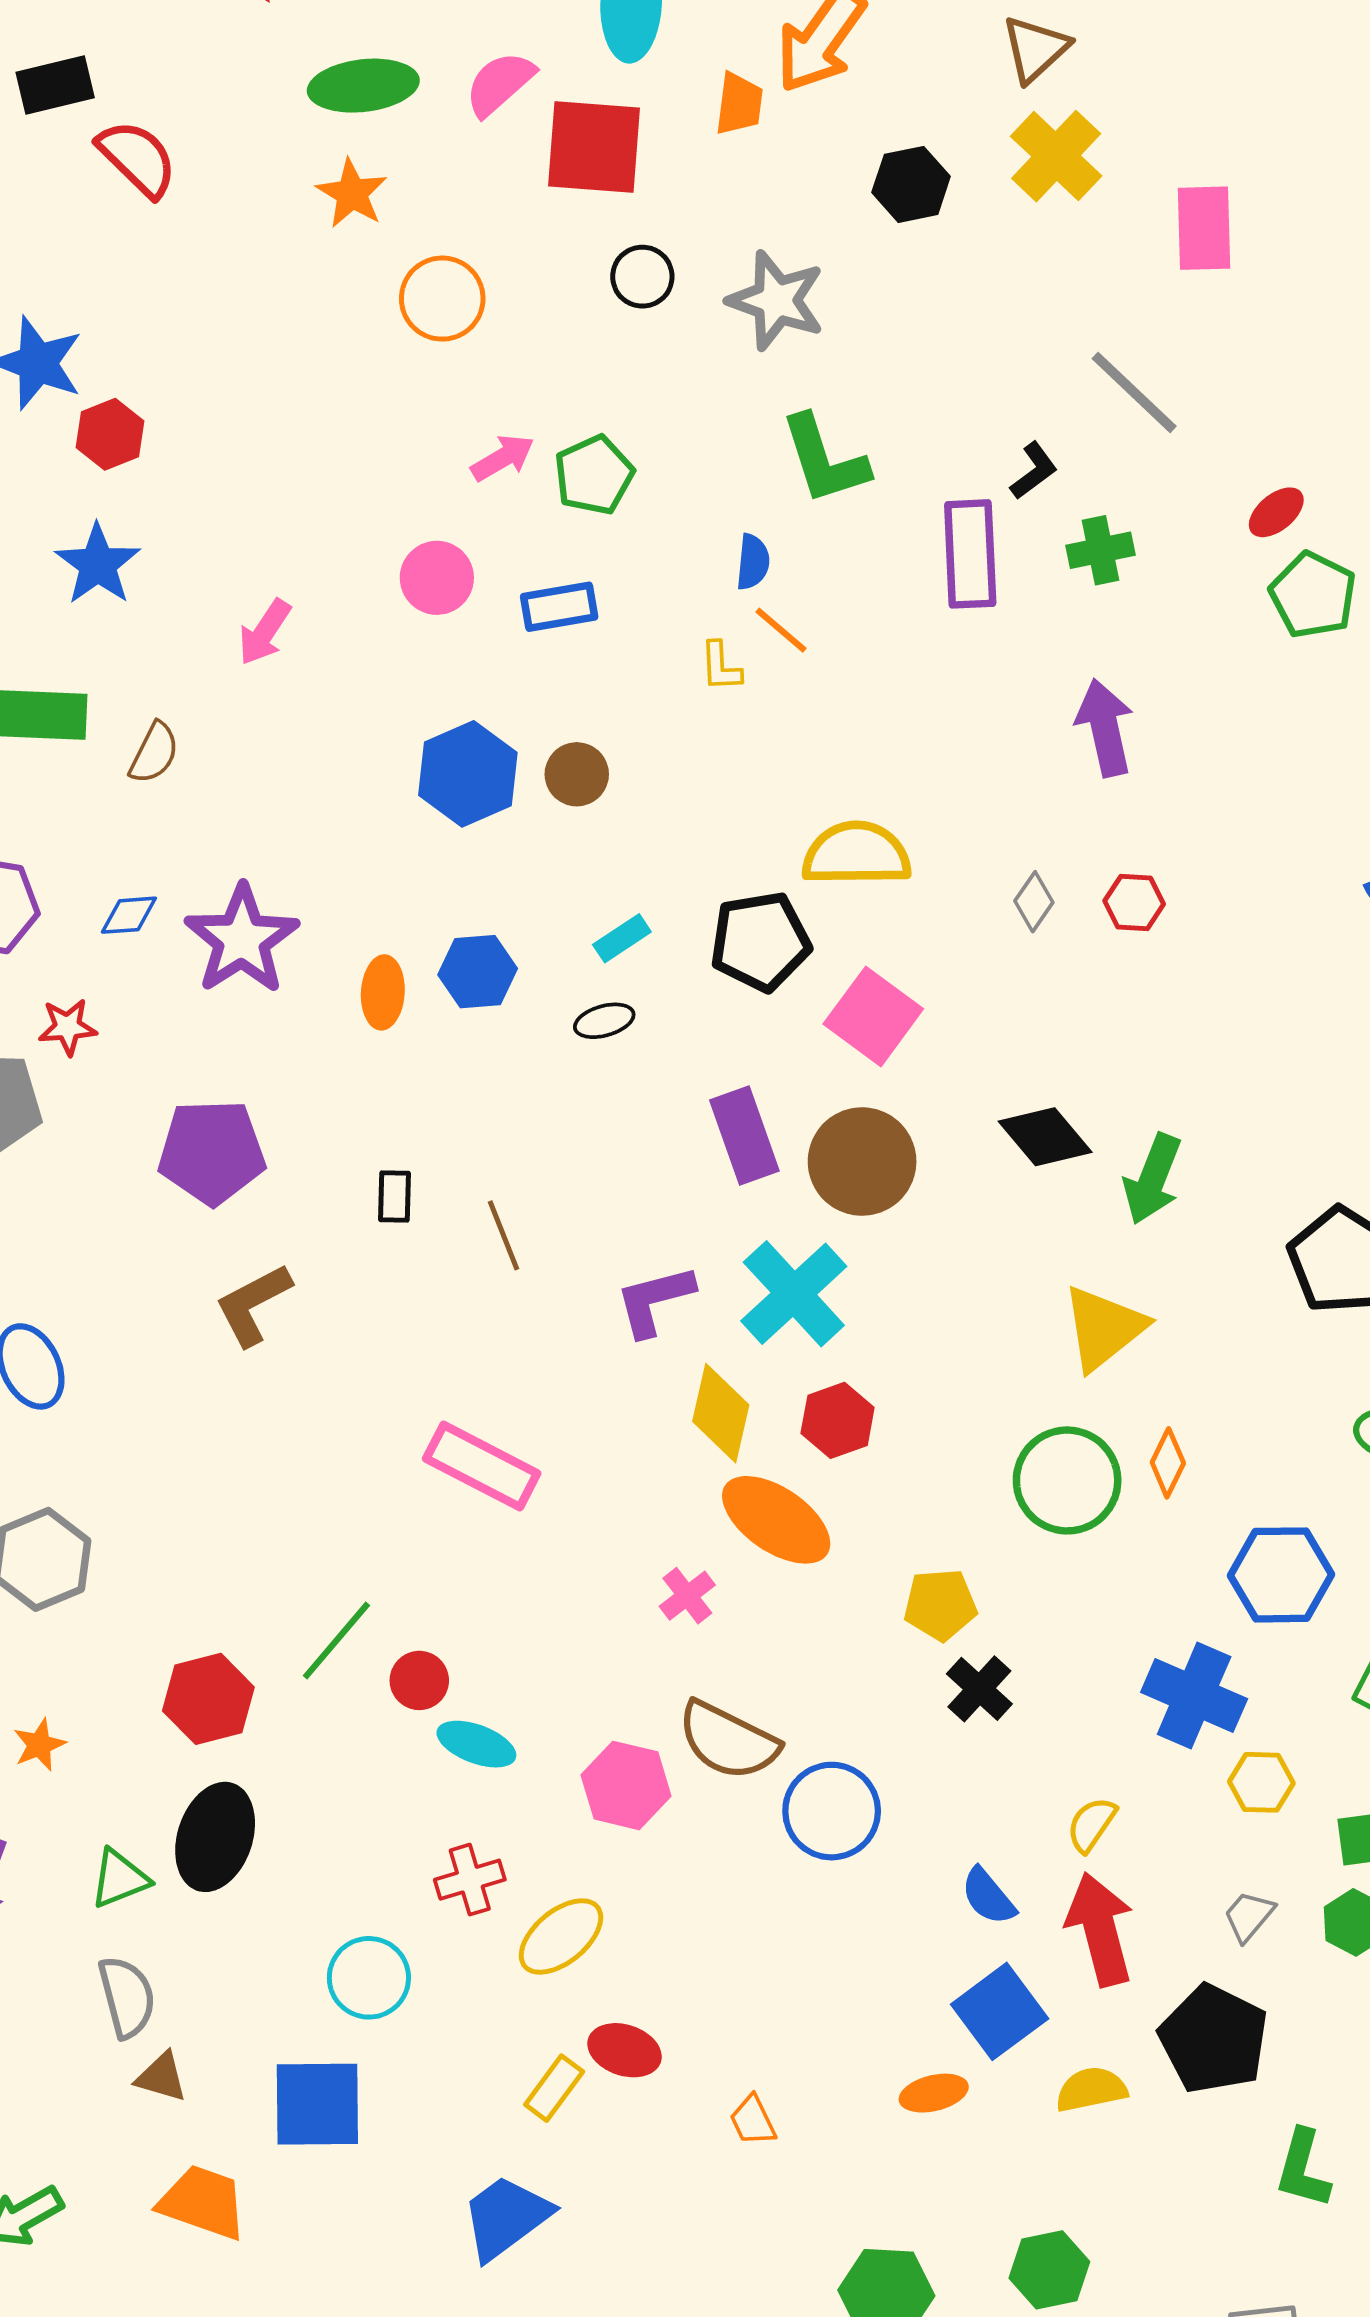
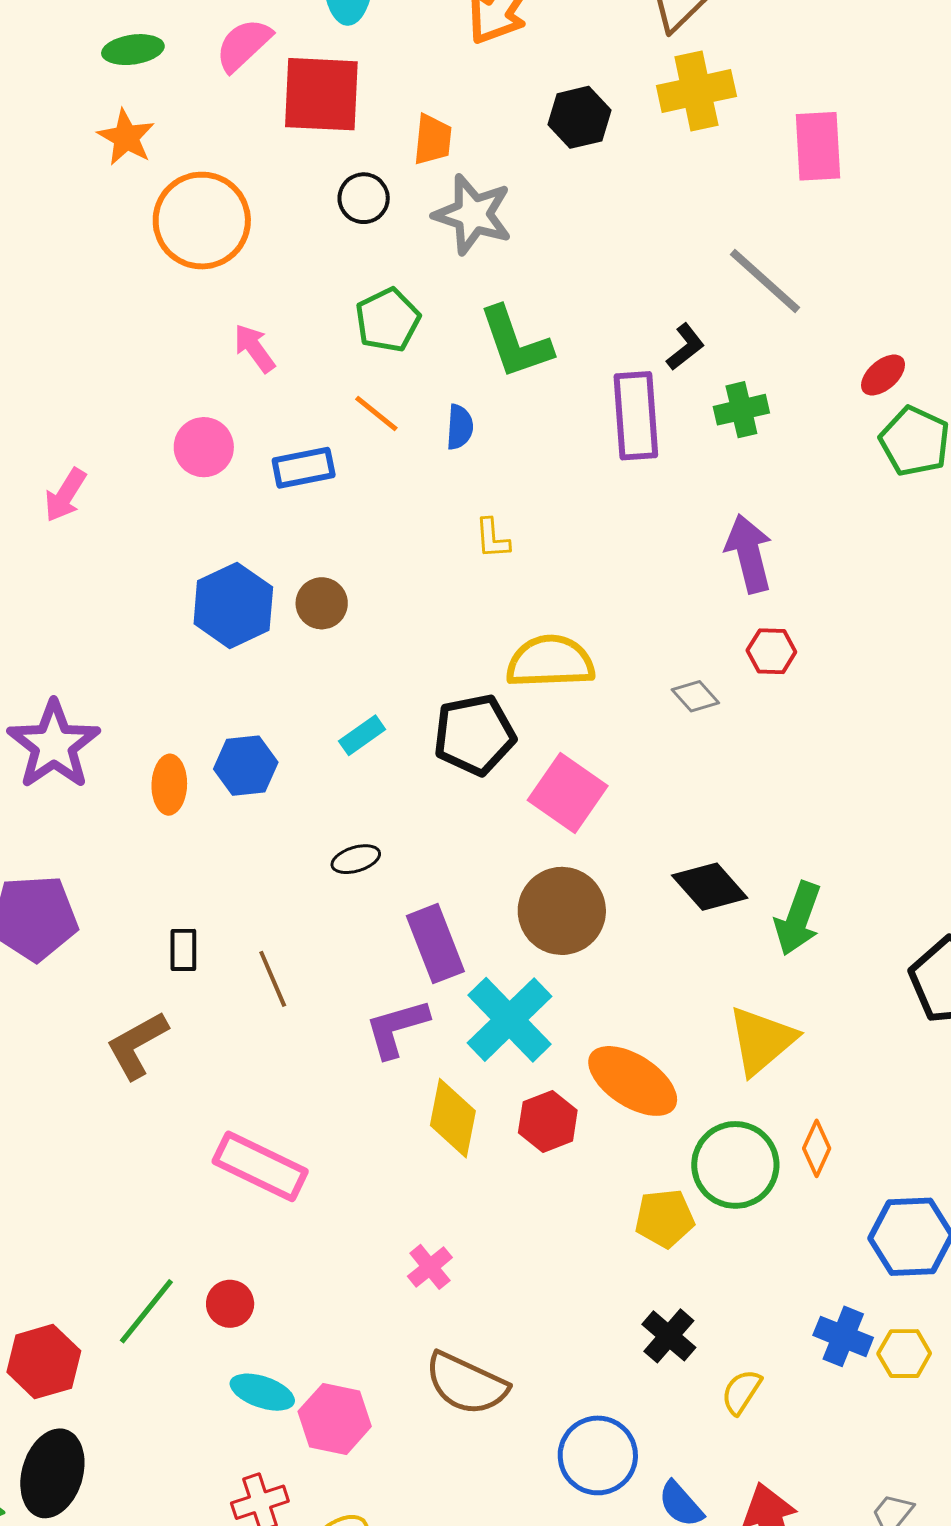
green ellipse: (363, 86) -> (133, 50), size x0.7
orange trapezoid: (739, 104) -> (433, 140), moved
yellow cross: (1056, 156) -> (696, 91), turned 36
orange circle: (442, 299) -> (202, 221), size x1.4
pink arrow: (503, 458) -> (254, 348), turned -94
green pentagon: (594, 475) -> (388, 320), moved
orange line: (781, 630) -> (376, 414), moved
yellow L-shape: (721, 667) -> (492, 538), moved
gray diamond: (1034, 902) -> (695, 696), turned -75
red hexagon: (1134, 902) -> (771, 651), moved
black ellipse: (604, 1021) -> (356, 859), moved
purple rectangle: (744, 1136) -> (435, 944), moved
brown L-shape: (253, 1304) -> (137, 1045), moved
orange ellipse: (776, 1520) -> (633, 1081), moved
yellow pentagon: (940, 1605) -> (665, 1218), moved
red circle: (419, 1680) -> (230, 1304), moved
blue cross: (1194, 1696) -> (843, 1336), size x0.7
yellow hexagon: (1261, 1782) -> (904, 1354), moved
pink hexagon: (626, 1785) -> (335, 1419), moved
blue circle: (832, 1811) -> (598, 1455), moved
yellow semicircle: (1092, 1824) -> (741, 1392), moved

